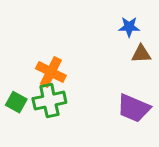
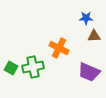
orange cross: (51, 72) -> (59, 48), moved

